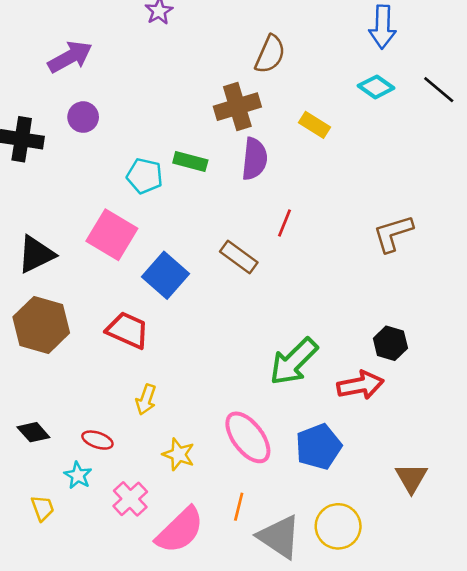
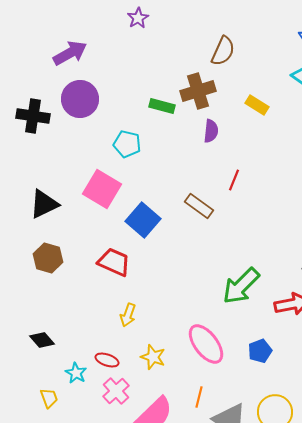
purple circle: (83, 117) -> (80, 99), size x1.6
purple semicircle: (254, 159) -> (211, 131), size x0.7
green rectangle: (190, 161) -> (162, 106), moved
brown hexagon: (41, 325) -> (48, 258), size x0.7
red ellipse: (97, 440) -> (107, 360), moved
blue pentagon: (318, 447) -> (260, 351), size x0.7

